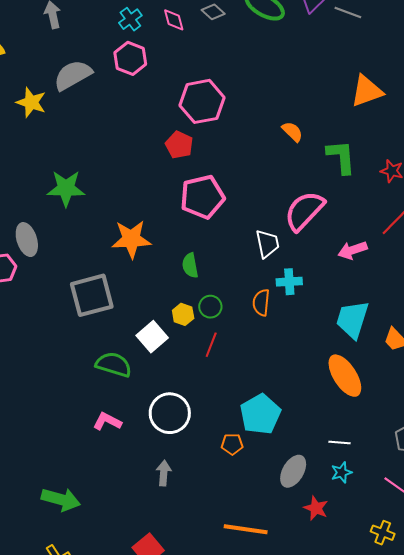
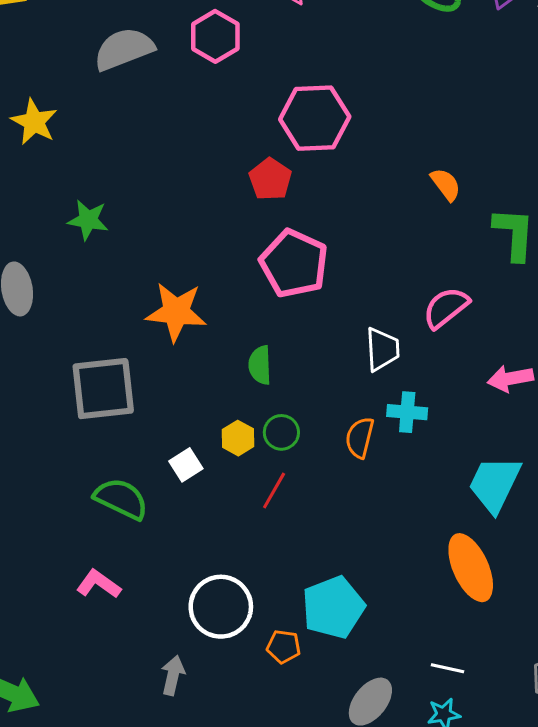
yellow star: (31, 102) -> (34, 122), moved
green star: (66, 188) -> (88, 220), size x0.7
pink pentagon: (202, 197) -> (294, 264), turned 30
pink semicircle: (304, 211) -> (446, 308), size x0.7
white square: (152, 337) -> (186, 465), size x0.7
white circle: (170, 413) -> (221, 607), moved

